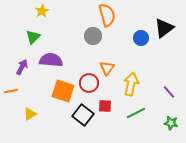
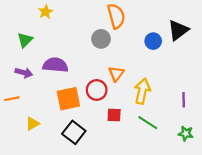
green triangle: (33, 37) -> (25, 40), moved
purple arrow: (22, 67) -> (24, 73), turned 77
orange square: (63, 91) -> (68, 99), turned -30
purple line: (169, 92) -> (184, 100), turned 40
green line: (136, 113) -> (148, 123), turned 60
black square: (83, 115) -> (74, 132), moved

